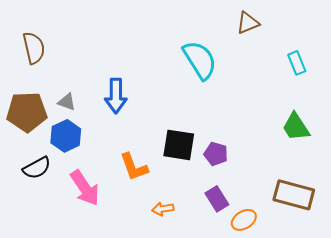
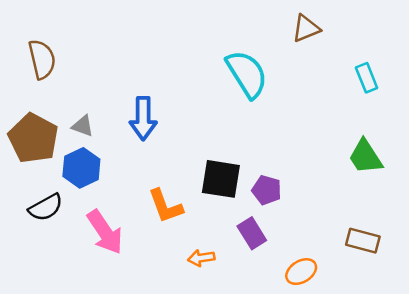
brown pentagon: (27, 112) -> (33, 138), turned 30
brown rectangle: (294, 195) -> (363, 241), size x0.7
purple rectangle: (217, 199) -> (252, 233), moved

